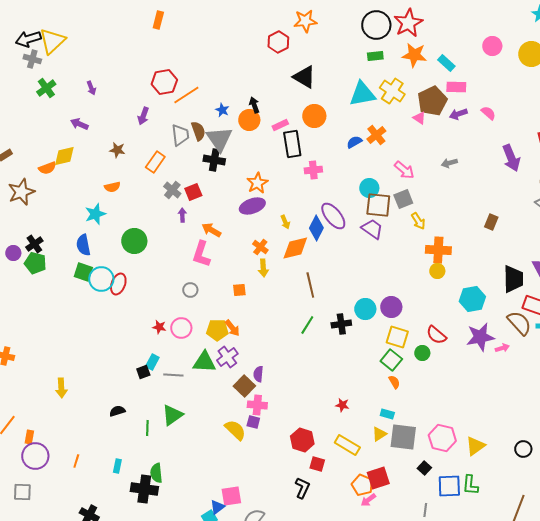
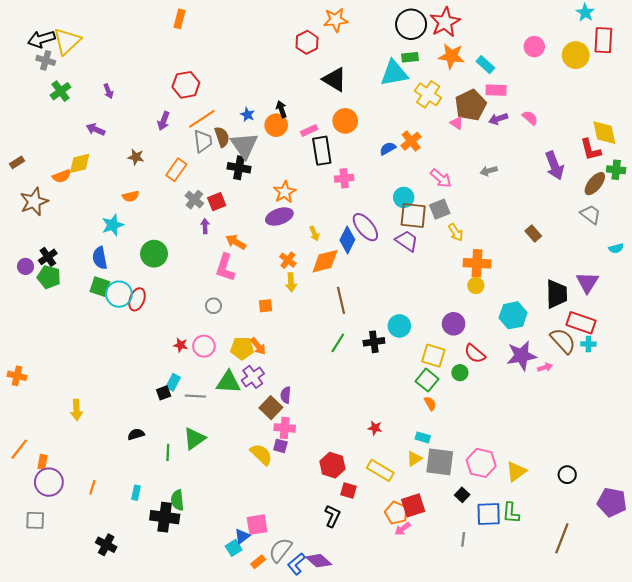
cyan triangle: (362, 94) -> (394, 73), moved
orange line: (186, 95) -> (202, 119), moved
brown rectangle: (491, 222) -> (533, 234), turned -63
purple circle: (391, 307) -> (454, 324), moved

